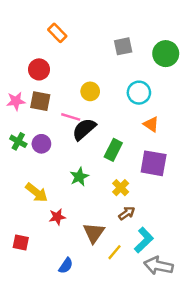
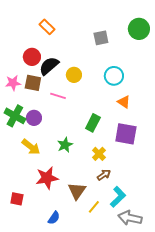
green circle: (166, 54) -> (139, 29), moved
black semicircle: (84, 129) -> (49, 66), moved
green cross: (18, 141) -> (15, 116), size x1.5
yellow arrow: (37, 193) -> (31, 147), moved
red star: (57, 217) -> (47, 178), size x1.6

